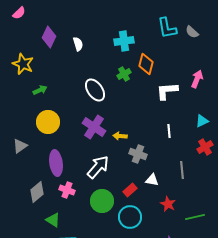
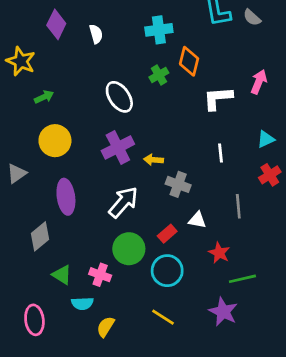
purple cross: (94, 127) -> (118, 147), turned 30
pink cross: (67, 190) -> (100, 275), moved
green line: (195, 217) -> (242, 279), moved

